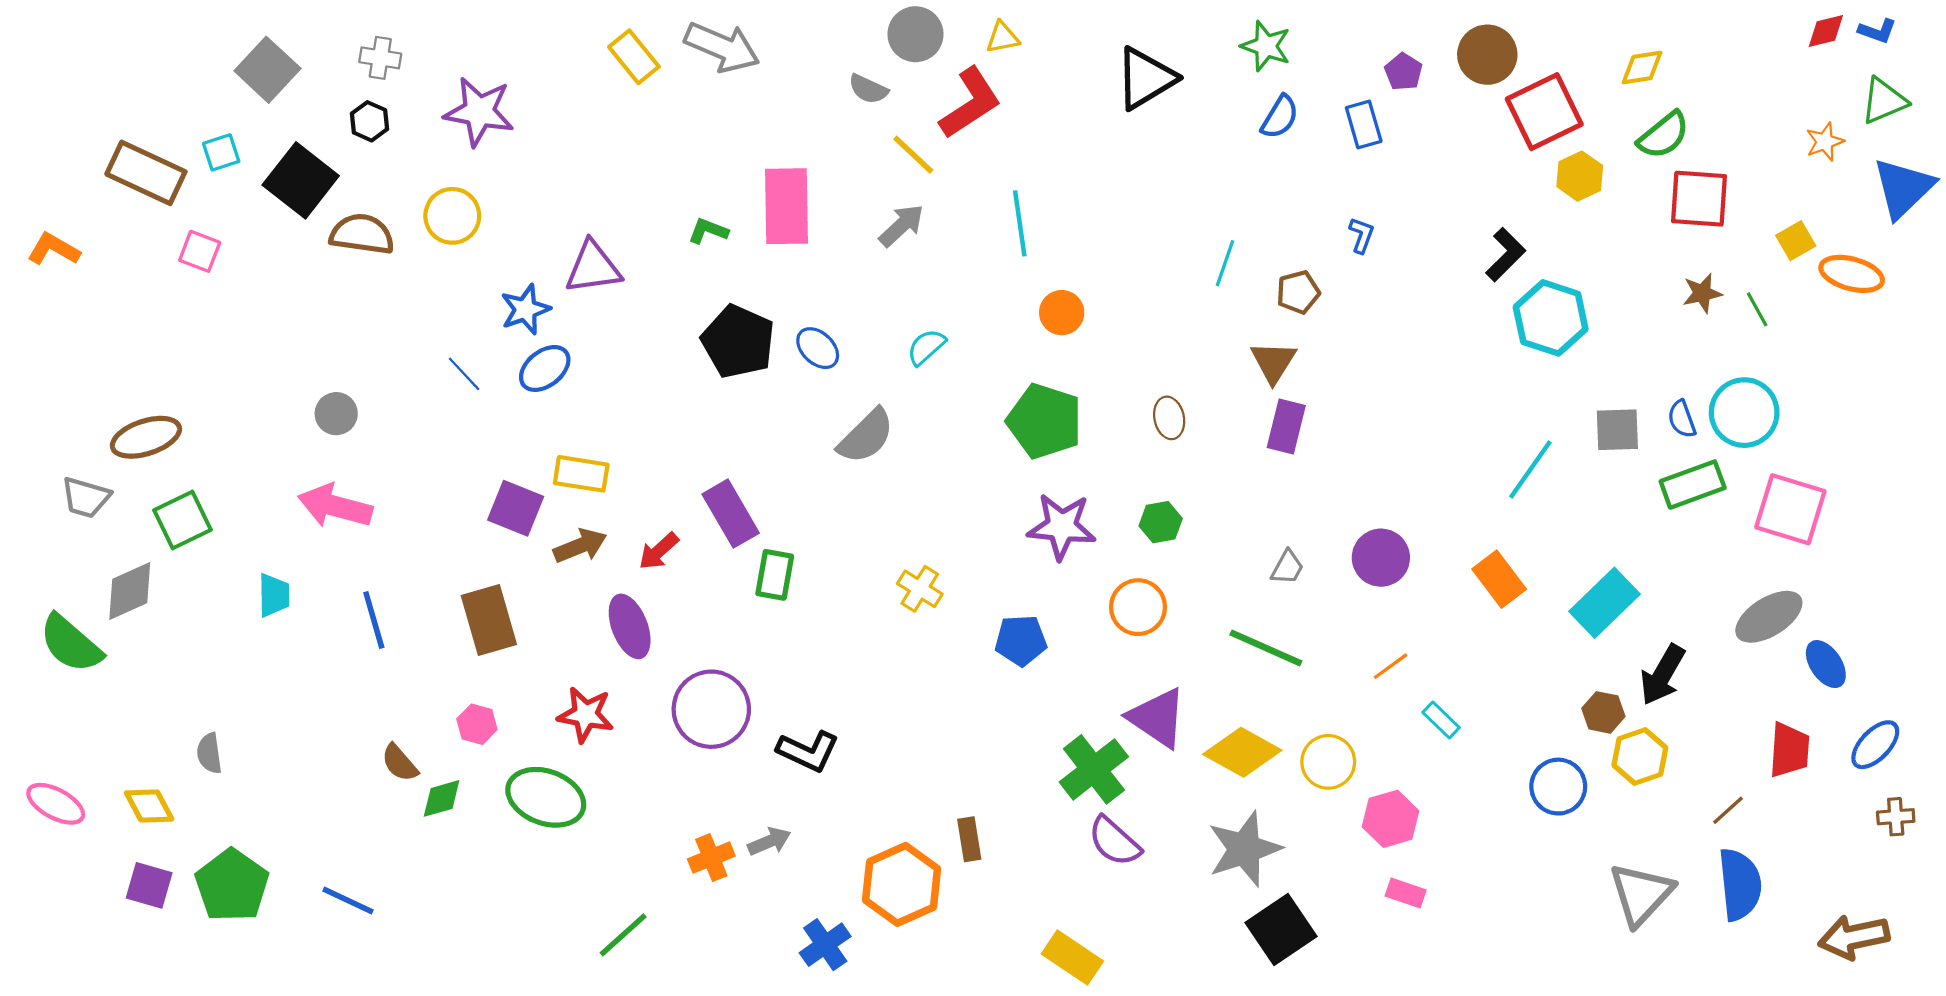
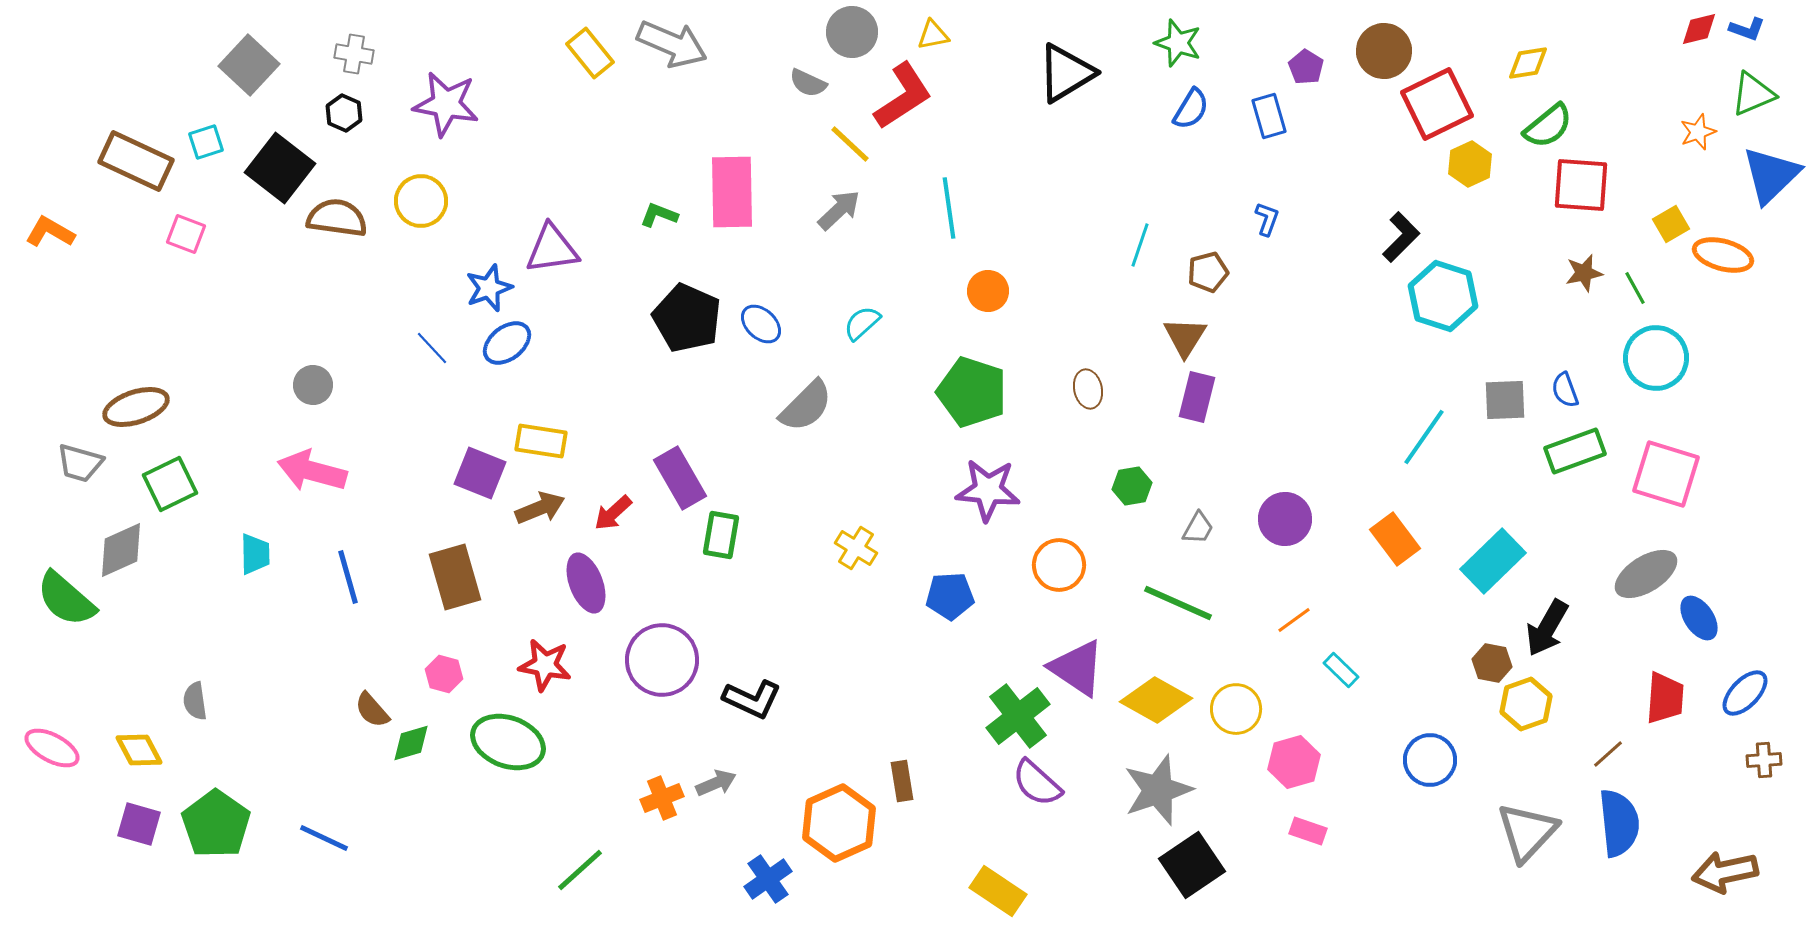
cyan circle: (1744, 413) -> (1656, 358), moved
green hexagon: (1161, 522) -> (1132, 486), moved
blue circle: (1558, 787) -> (1430, 760), moved

